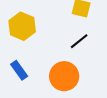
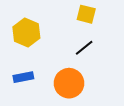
blue rectangle: (19, 70) -> (23, 77), turned -66

